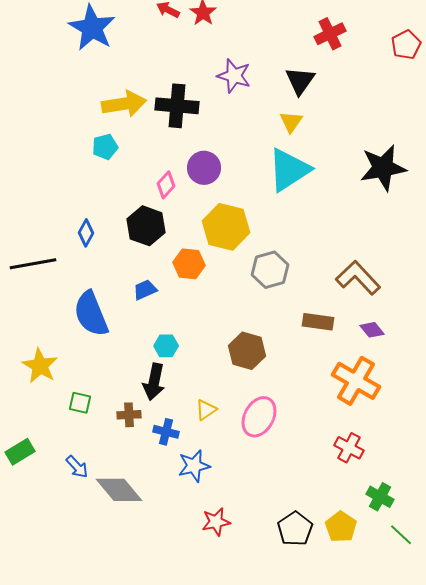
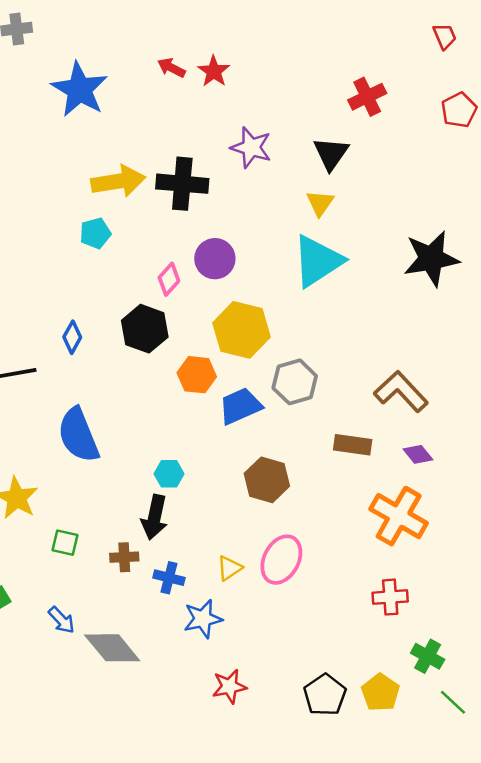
blue trapezoid: (145, 290) -> (240, 406), moved, size x1.5
yellow triangle: (206, 410) -> (229, 568), moved
red cross: (349, 448) -> (390, 597), turned -32

